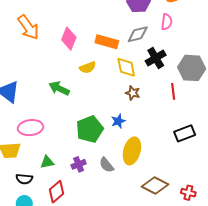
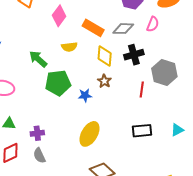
blue star: (118, 121) -> (85, 95), moved
green pentagon: (90, 129) -> (58, 83), moved
gray semicircle: (106, 165) -> (39, 155), moved

